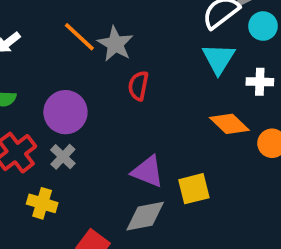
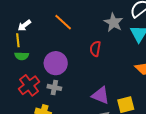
gray star: (115, 44) -> (114, 22), moved
gray cross: (63, 157) -> (54, 87), turned -32

